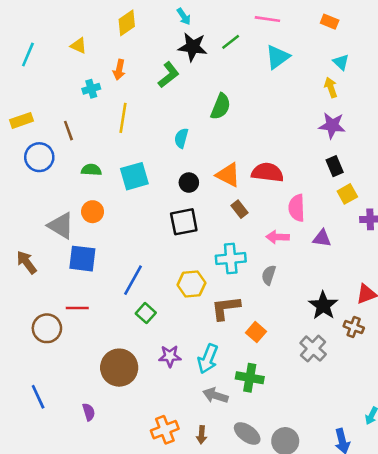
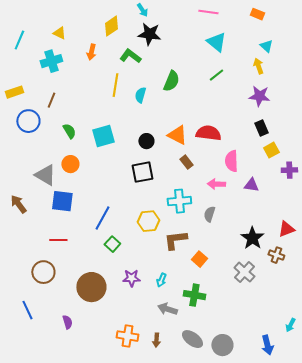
yellow diamond: (127, 23) -> (111, 26), moved
green line: (231, 42) -> (216, 75), moved
cyan triangle: (278, 57) -> (216, 42), turned -45
green L-shape: (169, 75) -> (130, 56), turned -105
cyan cross: (91, 89) -> (51, 61), moved, size x1.5
yellow line: (123, 118) -> (115, 85), moved
brown line: (68, 131) -> (51, 100), turned 42
cyan semicircle: (181, 138) -> (140, 95), moved
green semicircle: (91, 170) -> (69, 131), turned 56
brown circle: (47, 328) -> (43, 272), moved
cyan arrow: (208, 359) -> (161, 280), size x0.6
orange cross: (165, 430) -> (127, 336), turned 30

